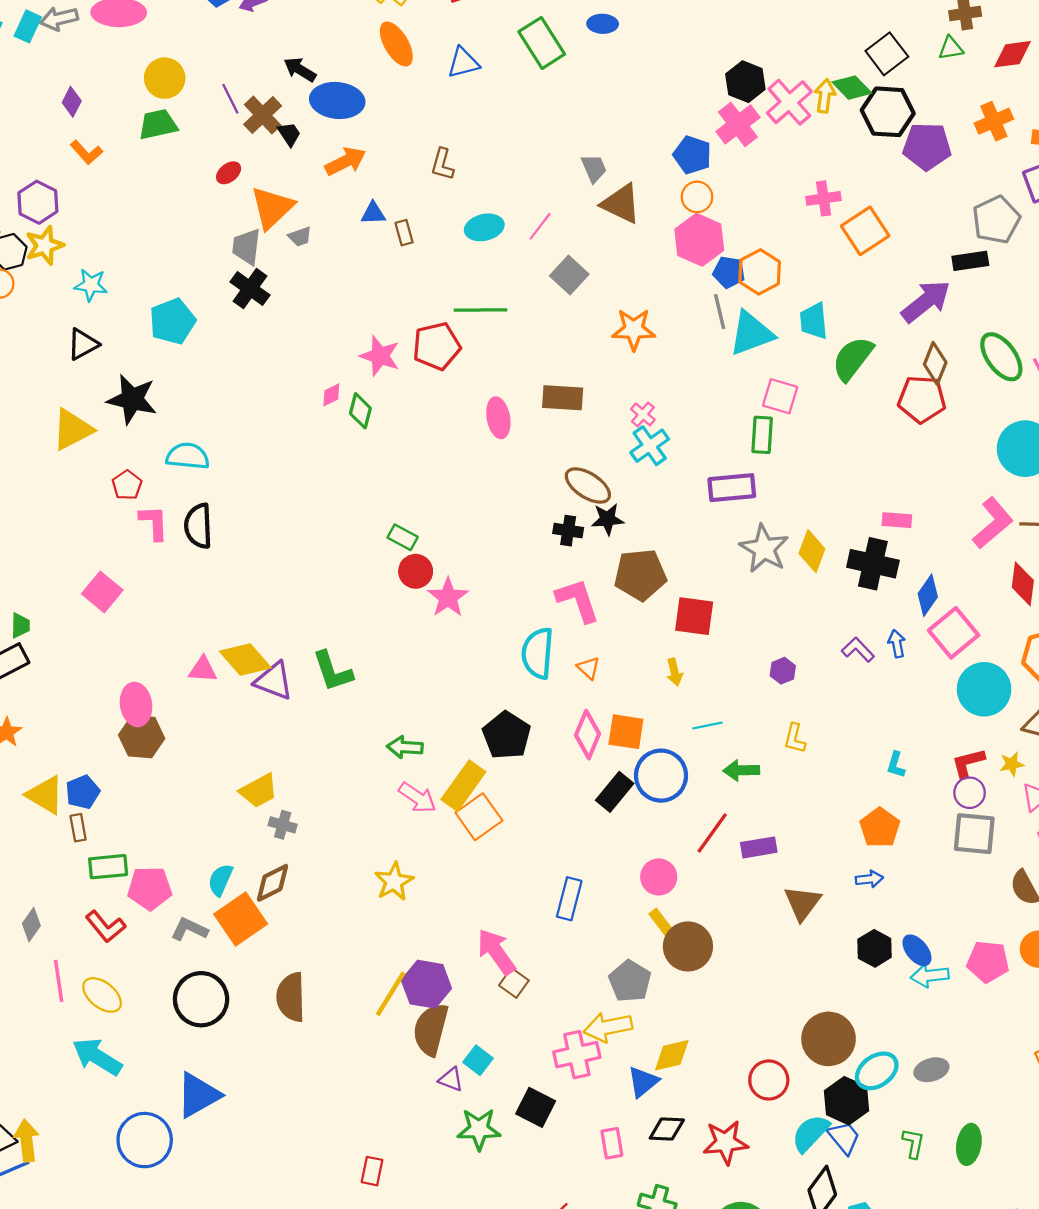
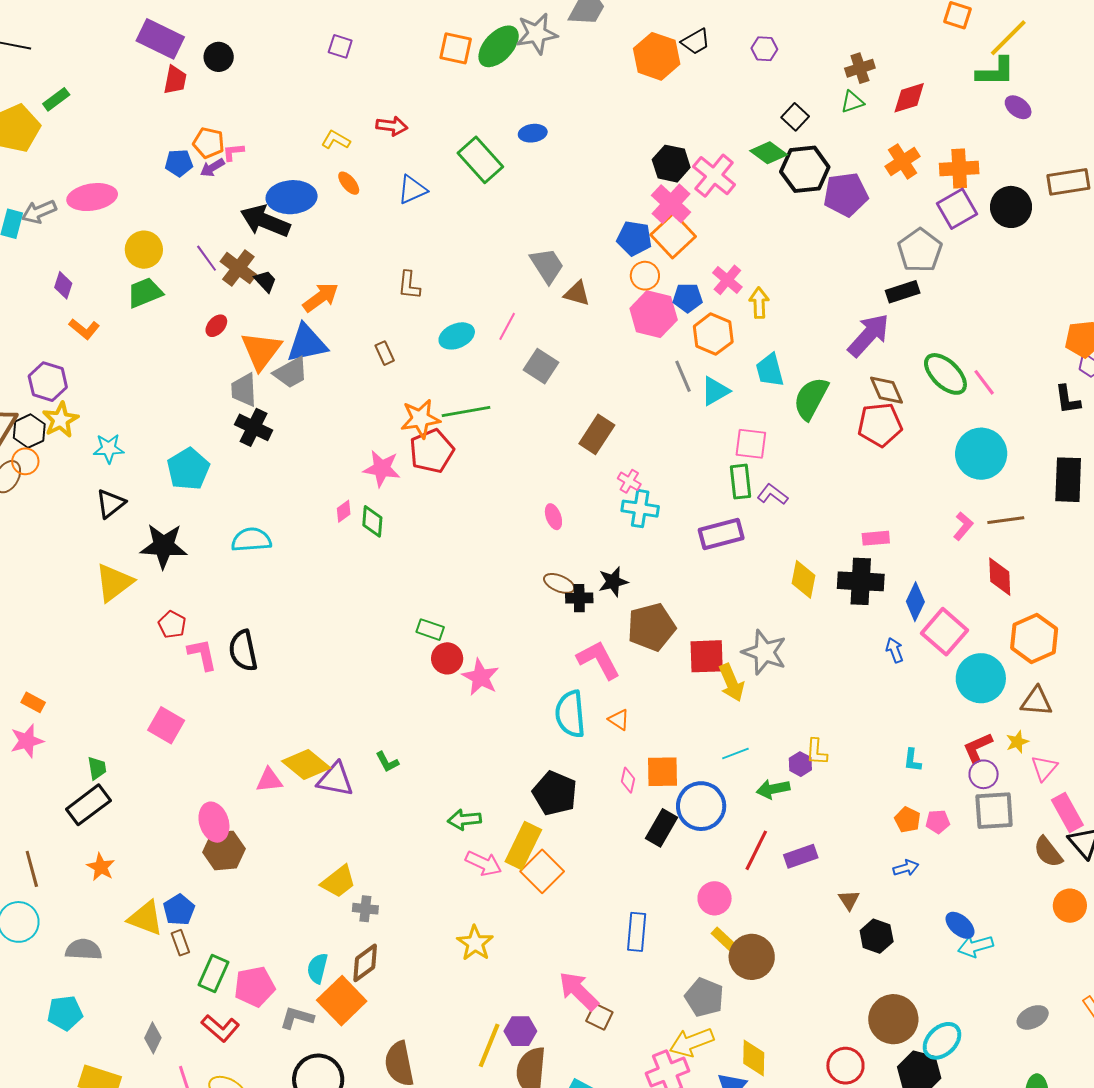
orange ellipse: (396, 44) -> (349, 183), size x0.6
black square: (887, 54) -> (795, 117), size x0.7
black arrow: (300, 70) -> (265, 221), size x1.6
yellow arrow: (825, 96) -> (759, 303), moved
blue ellipse: (337, 100) -> (292, 197), moved
gray trapezoid: (594, 168) -> (547, 265), size x1.4
pink cross: (824, 198) -> (727, 280), moved, turned -32
brown triangle: (621, 204) -> (577, 293), size x0.7
blue triangle: (373, 213) -> (307, 343), moved, size x1.8
orange square: (865, 231) -> (673, 236), moved
gray trapezoid: (300, 237) -> (291, 373), size x1.6
blue pentagon: (729, 272) -> (688, 298), moved
orange star: (634, 329) -> (420, 419), moved
cyan triangle: (751, 333) -> (715, 391), size x0.7
brown diamond: (935, 363) -> (886, 390), turned -36
brown rectangle: (563, 398) -> (597, 434), moved, turned -51
pink ellipse: (498, 418) -> (553, 517), moved, size x0.7
cyan cross: (650, 446) -> (640, 509), turned -36
cyan semicircle: (188, 456) -> (251, 540), moved
brown ellipse: (588, 486) -> (559, 583), moved, size x0.7
pink L-shape: (993, 523) -> (963, 526), size x0.6
gray star: (764, 549) -> (764, 652), moved
purple L-shape: (858, 650) -> (772, 494), moved
green L-shape: (333, 671) -> (387, 762), size x0.6
purple hexagon: (783, 671) -> (800, 764), moved
yellow arrow: (674, 672) -> (732, 683), moved, size x1.5
pink diamond: (587, 735) -> (628, 780), size x0.6
orange pentagon: (880, 828) -> (907, 820), size x0.7
green rectangle: (108, 867) -> (214, 973), turned -51
brown triangle: (803, 903) -> (849, 900), size x0.6
black hexagon: (875, 948) -> (877, 936), moved
pink pentagon: (988, 962) -> (938, 822), moved, size x0.6
purple hexagon: (426, 984) -> (520, 1031), size x0.7
yellow diamond: (672, 1055) -> (754, 1058), turned -66
gray ellipse: (931, 1070) -> (1033, 1017), moved

